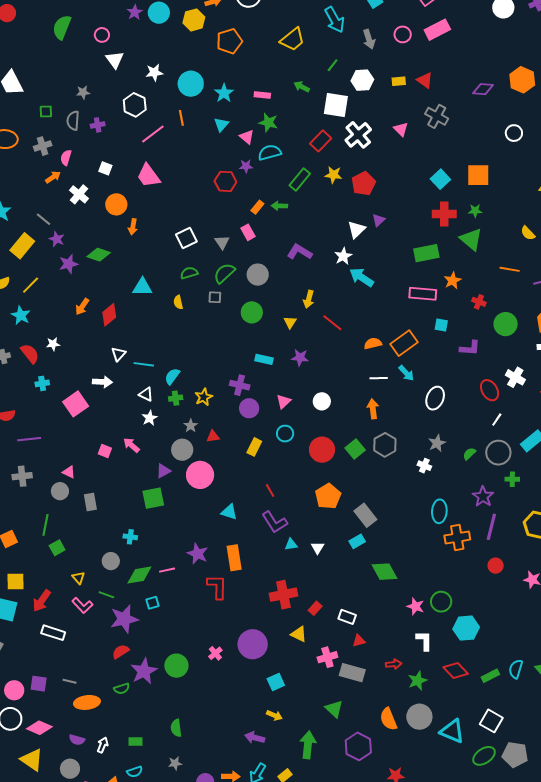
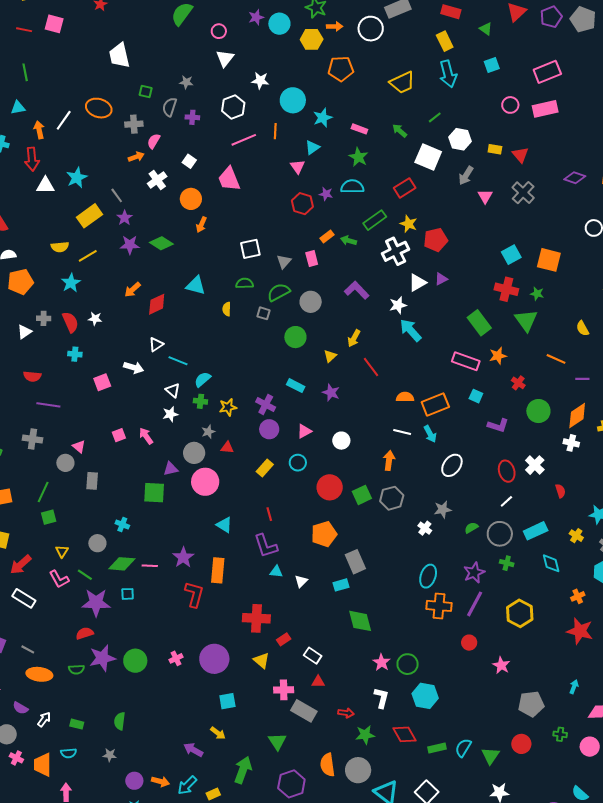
gray arrow: (369, 39) -> (466, 175), moved, turned 36
white cross: (358, 135) -> (396, 251), moved
pink triangle: (247, 137) -> (297, 167), moved
green rectangle: (426, 253) -> (479, 323), turned 50
pink square: (76, 404) -> (102, 382), size x0.7
pink square: (105, 451) -> (119, 435), turned 32

